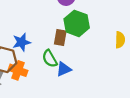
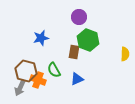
blue star: (22, 42) -> (41, 38), moved
green semicircle: (50, 59) -> (54, 70), moved

